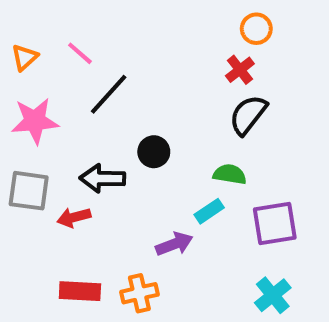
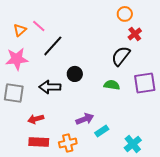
orange triangle: (25, 57) -> (20, 30), moved
red cross: (240, 70) -> (135, 34), moved
cyan rectangle: (209, 211) -> (102, 131), moved
red arrow: (74, 217) -> (36, 119), moved
purple square: (275, 223) -> (145, 83), moved

